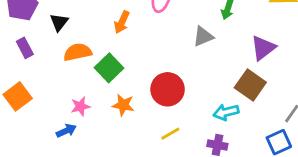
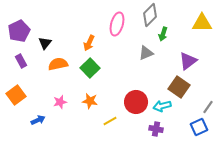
green square: (109, 68) -> (90, 68), moved
red circle: (168, 89) -> (136, 102), moved
blue arrow: (66, 131) -> (38, 120), moved
yellow line: (170, 134) -> (110, 121), moved

